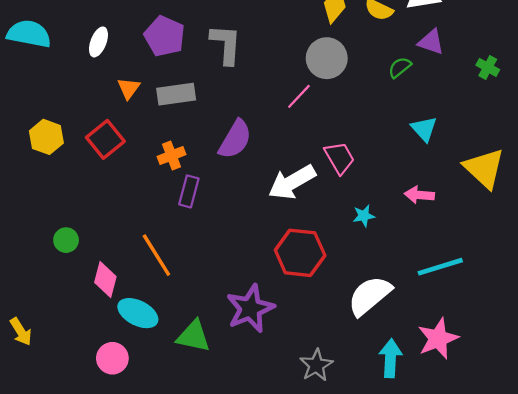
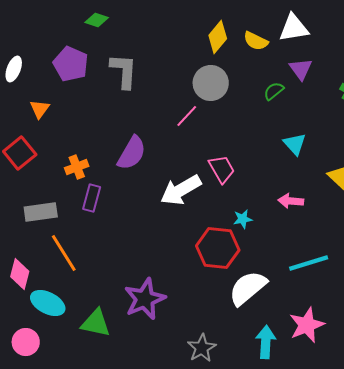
purple triangle: (431, 42) -> (301, 69), turned 35
gray rectangle: (176, 94) -> (41, 212), moved
red hexagon: (300, 253) -> (218, 248), moved

